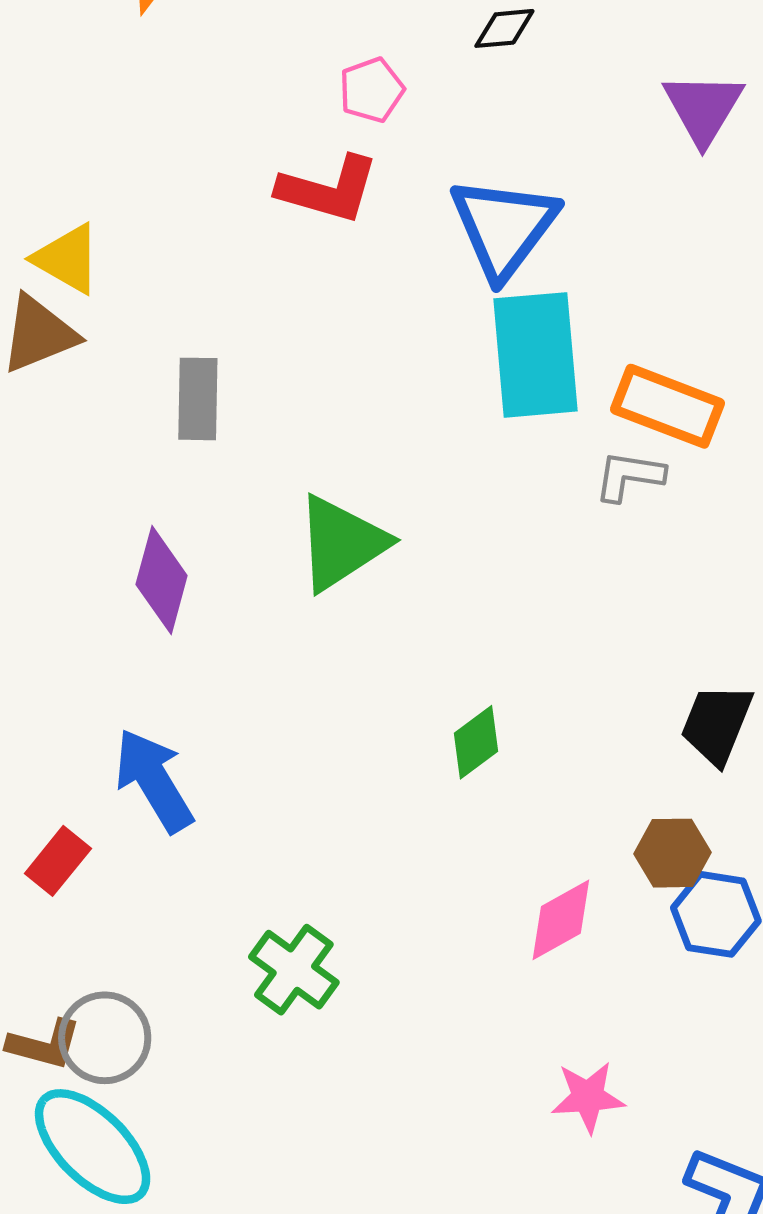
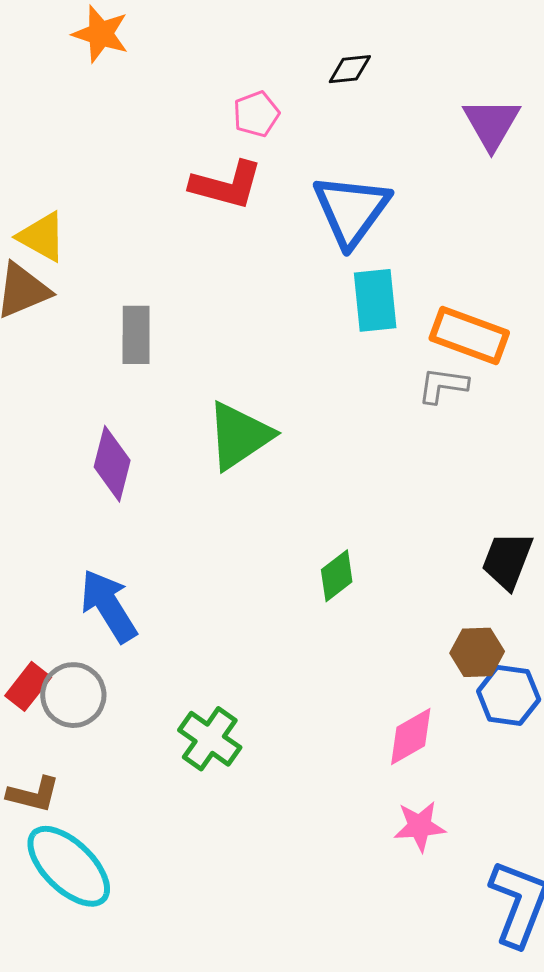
cyan rectangle: (535, 355) -> (375, 300), size x0.7
red rectangle: (58, 861) -> (28, 686), moved
pink diamond: (561, 920) -> (411, 736), moved
gray circle: (105, 1038) -> (73, 695), moved

